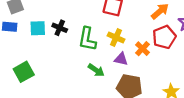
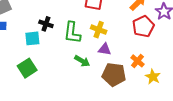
cyan square: (38, 28) -> (32, 38), moved
orange cross: (143, 49) -> (137, 61), moved
green square: (24, 72) -> (27, 68), moved

